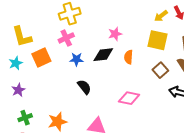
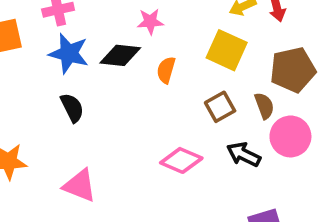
blue star: (77, 59) -> (69, 53), size x1.5
pink diamond: (129, 98) -> (181, 160), moved

